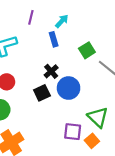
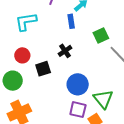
blue circle: (69, 88) -> (78, 84), moved
black square: (42, 93) -> (43, 69), moved

